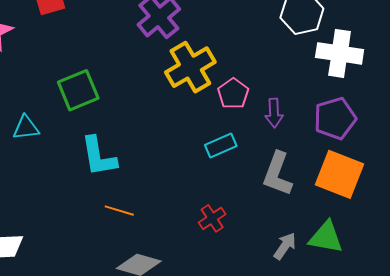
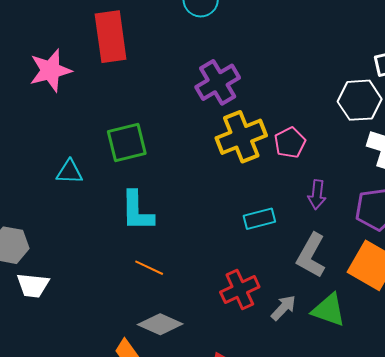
pink pentagon: (233, 94) -> (290, 143), moved
red cross: (212, 218) -> (240, 290), size x1.4
green triangle: (326, 237) -> (329, 310), moved
gray arrow: (285, 246) -> (283, 308), moved

